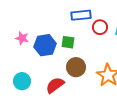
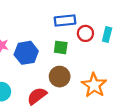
green square: (68, 42) -> (61, 47), moved

